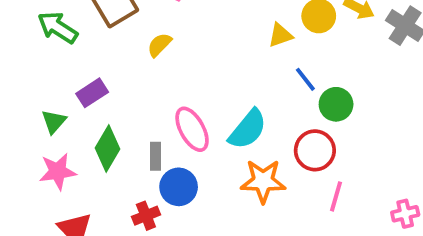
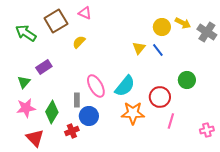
yellow triangle: (280, 35) -> (139, 48), moved, turned -32
blue line: (305, 79) -> (158, 50), moved
green circle: (336, 104) -> (187, 80), moved
green diamond: (108, 148) -> (52, 112), moved

